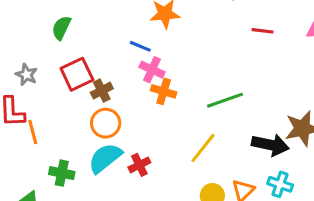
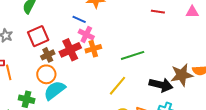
brown cross: (102, 91) -> (48, 55), moved
orange cross: (164, 91) -> (93, 49), turned -35
orange circle: (106, 123) -> (46, 74), moved
red cross: (139, 165) -> (70, 50), moved, size x1.5

